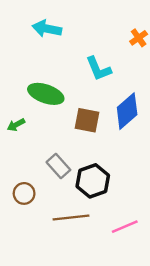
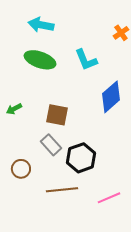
green ellipse: (46, 94) -> (40, 60), moved
brown square: (87, 120) -> (57, 115), moved

